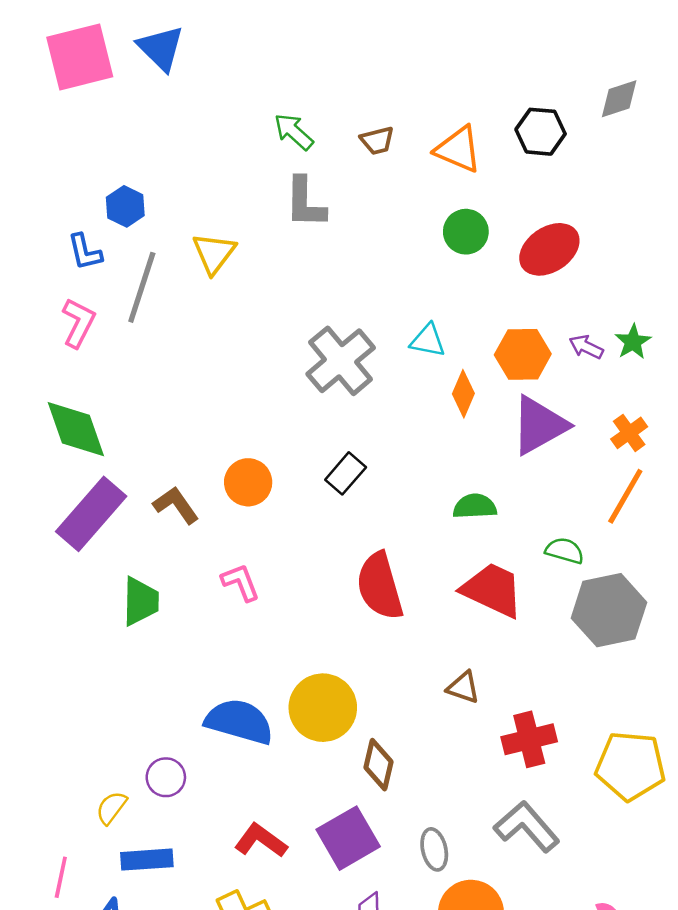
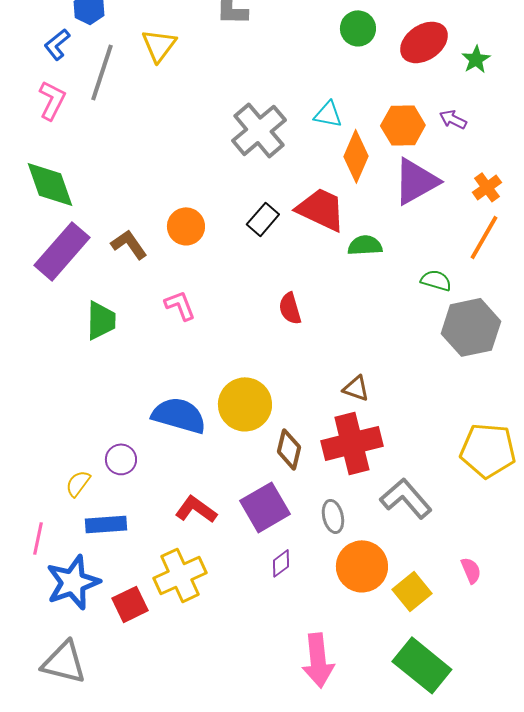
blue L-shape: (85, 252) -> (57, 44), turned 64
green star: (633, 342) -> (476, 59), moved
orange diamond: (463, 394) -> (356, 156), size x1.4
red semicircle: (380, 586) -> (290, 308), size x0.6
red trapezoid: (492, 590) -> (321, 209), moved
red cross: (529, 739) -> (352, 443), moved, size x1.4

